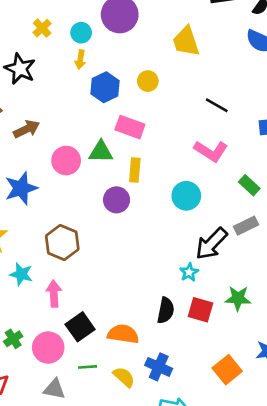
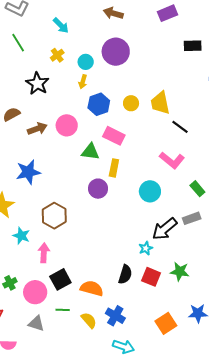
yellow trapezoid: (186, 41) -> (160, 103), moved
pink circle: (66, 161) -> (67, 125), moved

